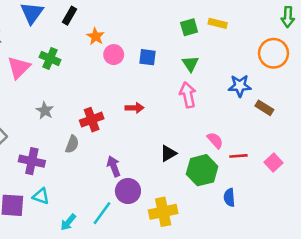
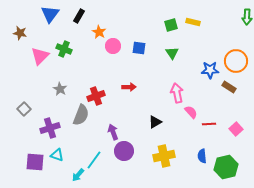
orange circle: (274, 53) -> (236, 61), moved
pink arrow: (188, 95) -> (177, 93), moved
gray semicircle: (72, 144) -> (81, 115), size x1.5
purple cross: (32, 161) -> (50, 128), turned -30
green hexagon: (202, 170) -> (226, 167), moved
yellow cross: (163, 212) -> (164, 156), moved
cyan line: (102, 213) -> (94, 160), moved

